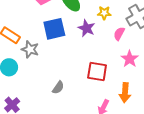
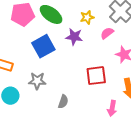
pink semicircle: (119, 34) -> (107, 33), turned 40
gray star: (30, 49) -> (37, 81), moved

